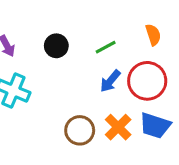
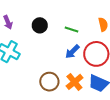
green line: (106, 47) -> (72, 29), turned 40

